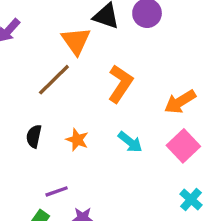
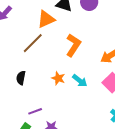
orange triangle: (76, 41) -> (46, 19), turned 42
orange star: (77, 140) -> (58, 78), moved

